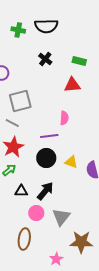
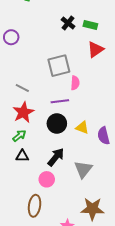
black cross: (45, 59) -> (68, 23), moved
red triangle: (72, 85) -> (95, 49), moved, turned -30
gray square: (20, 101) -> (59, 66), moved
black triangle: (21, 191) -> (22, 156), moved
gray triangle: (61, 217) -> (83, 169), moved

